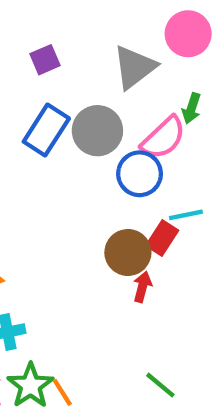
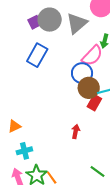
gray circle: (97, 131) -> (50, 20), moved
brown circle: (128, 252) -> (89, 88), moved
red arrow: (142, 287) -> (76, 131), moved

